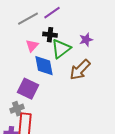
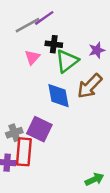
purple line: (52, 13) -> (44, 18), moved
blue diamond: (44, 66) -> (59, 96), moved
purple square: (28, 89) -> (39, 129), moved

